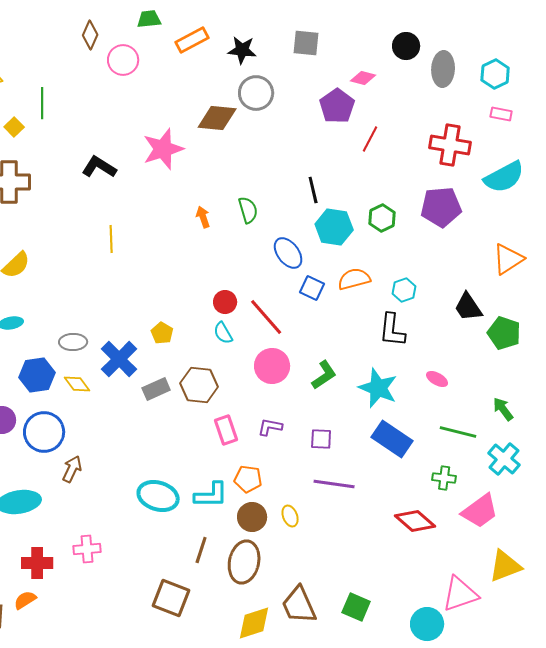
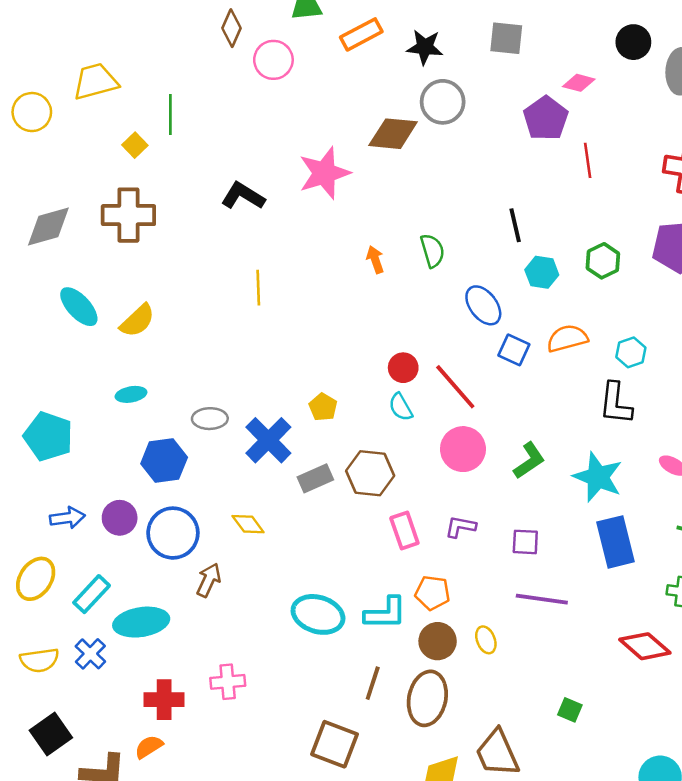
red line: (370, 139) -> (588, 160), turned -36
cyan hexagon: (334, 227) -> (542, 272), size x0.7
yellow diamond: (77, 384) -> (248, 524), moved
blue rectangle: (392, 439) -> (616, 542), turned 42
green square: (356, 607) -> (570, 710), moved, size x0.7

